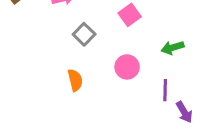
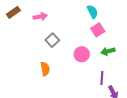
pink square: (130, 15) -> (98, 30), moved
pink circle: (127, 67) -> (82, 54), moved

